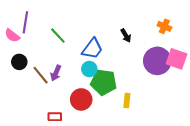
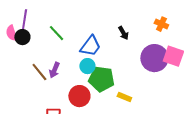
pink semicircle: (12, 36) -> (11, 33), turned 35
black circle: (19, 62) -> (22, 37), moved
yellow rectangle: (127, 100) -> (124, 97), turned -72

